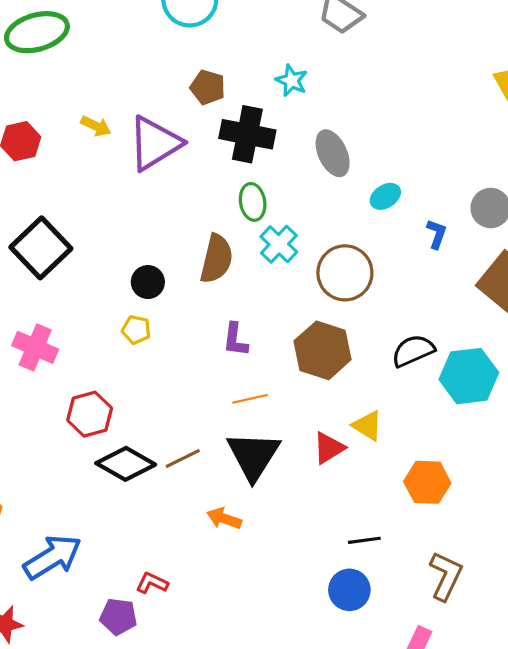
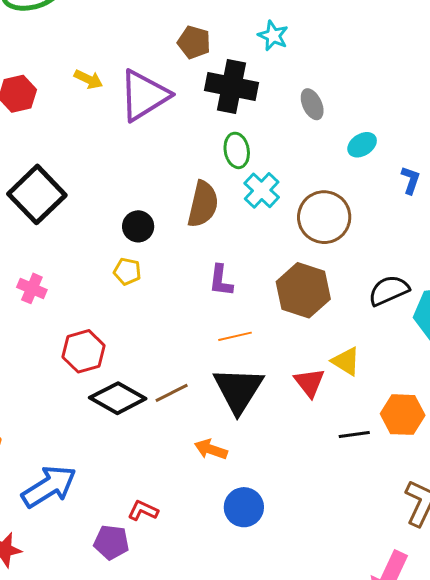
gray ellipse: (333, 153) -> (312, 104), size x0.7
pink cross: (35, 347) -> (32, 288), size x0.7
red triangle: (329, 448) -> (309, 382), turned -36
black line: (364, 540) -> (354, 435), moved
blue circle: (349, 590) -> (244, 507), moved

